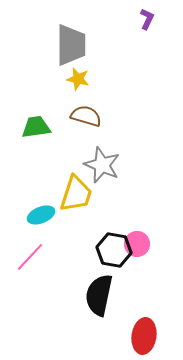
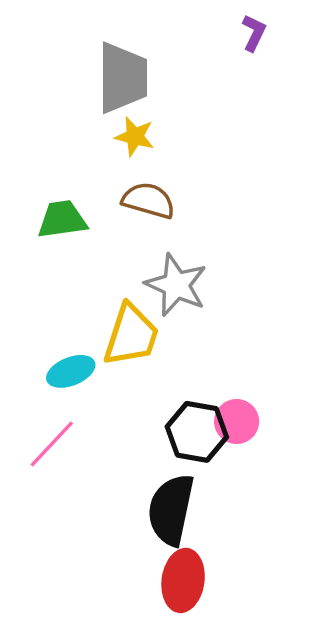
red ellipse: (144, 336) -> (183, 580), moved

